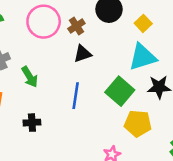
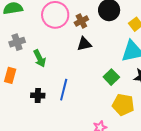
green square: (120, 91) -> (111, 77), size x0.7
blue line: (76, 96) -> (64, 90), moved

